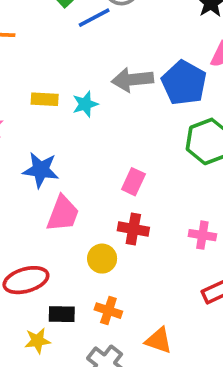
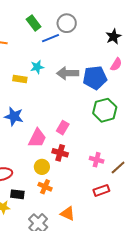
blue pentagon: (184, 83) -> (95, 78), turned 30
cyan star: (85, 104) -> (37, 67), moved
pink trapezoid: (63, 214) -> (37, 138), moved
orange cross: (108, 311) -> (45, 187), moved

